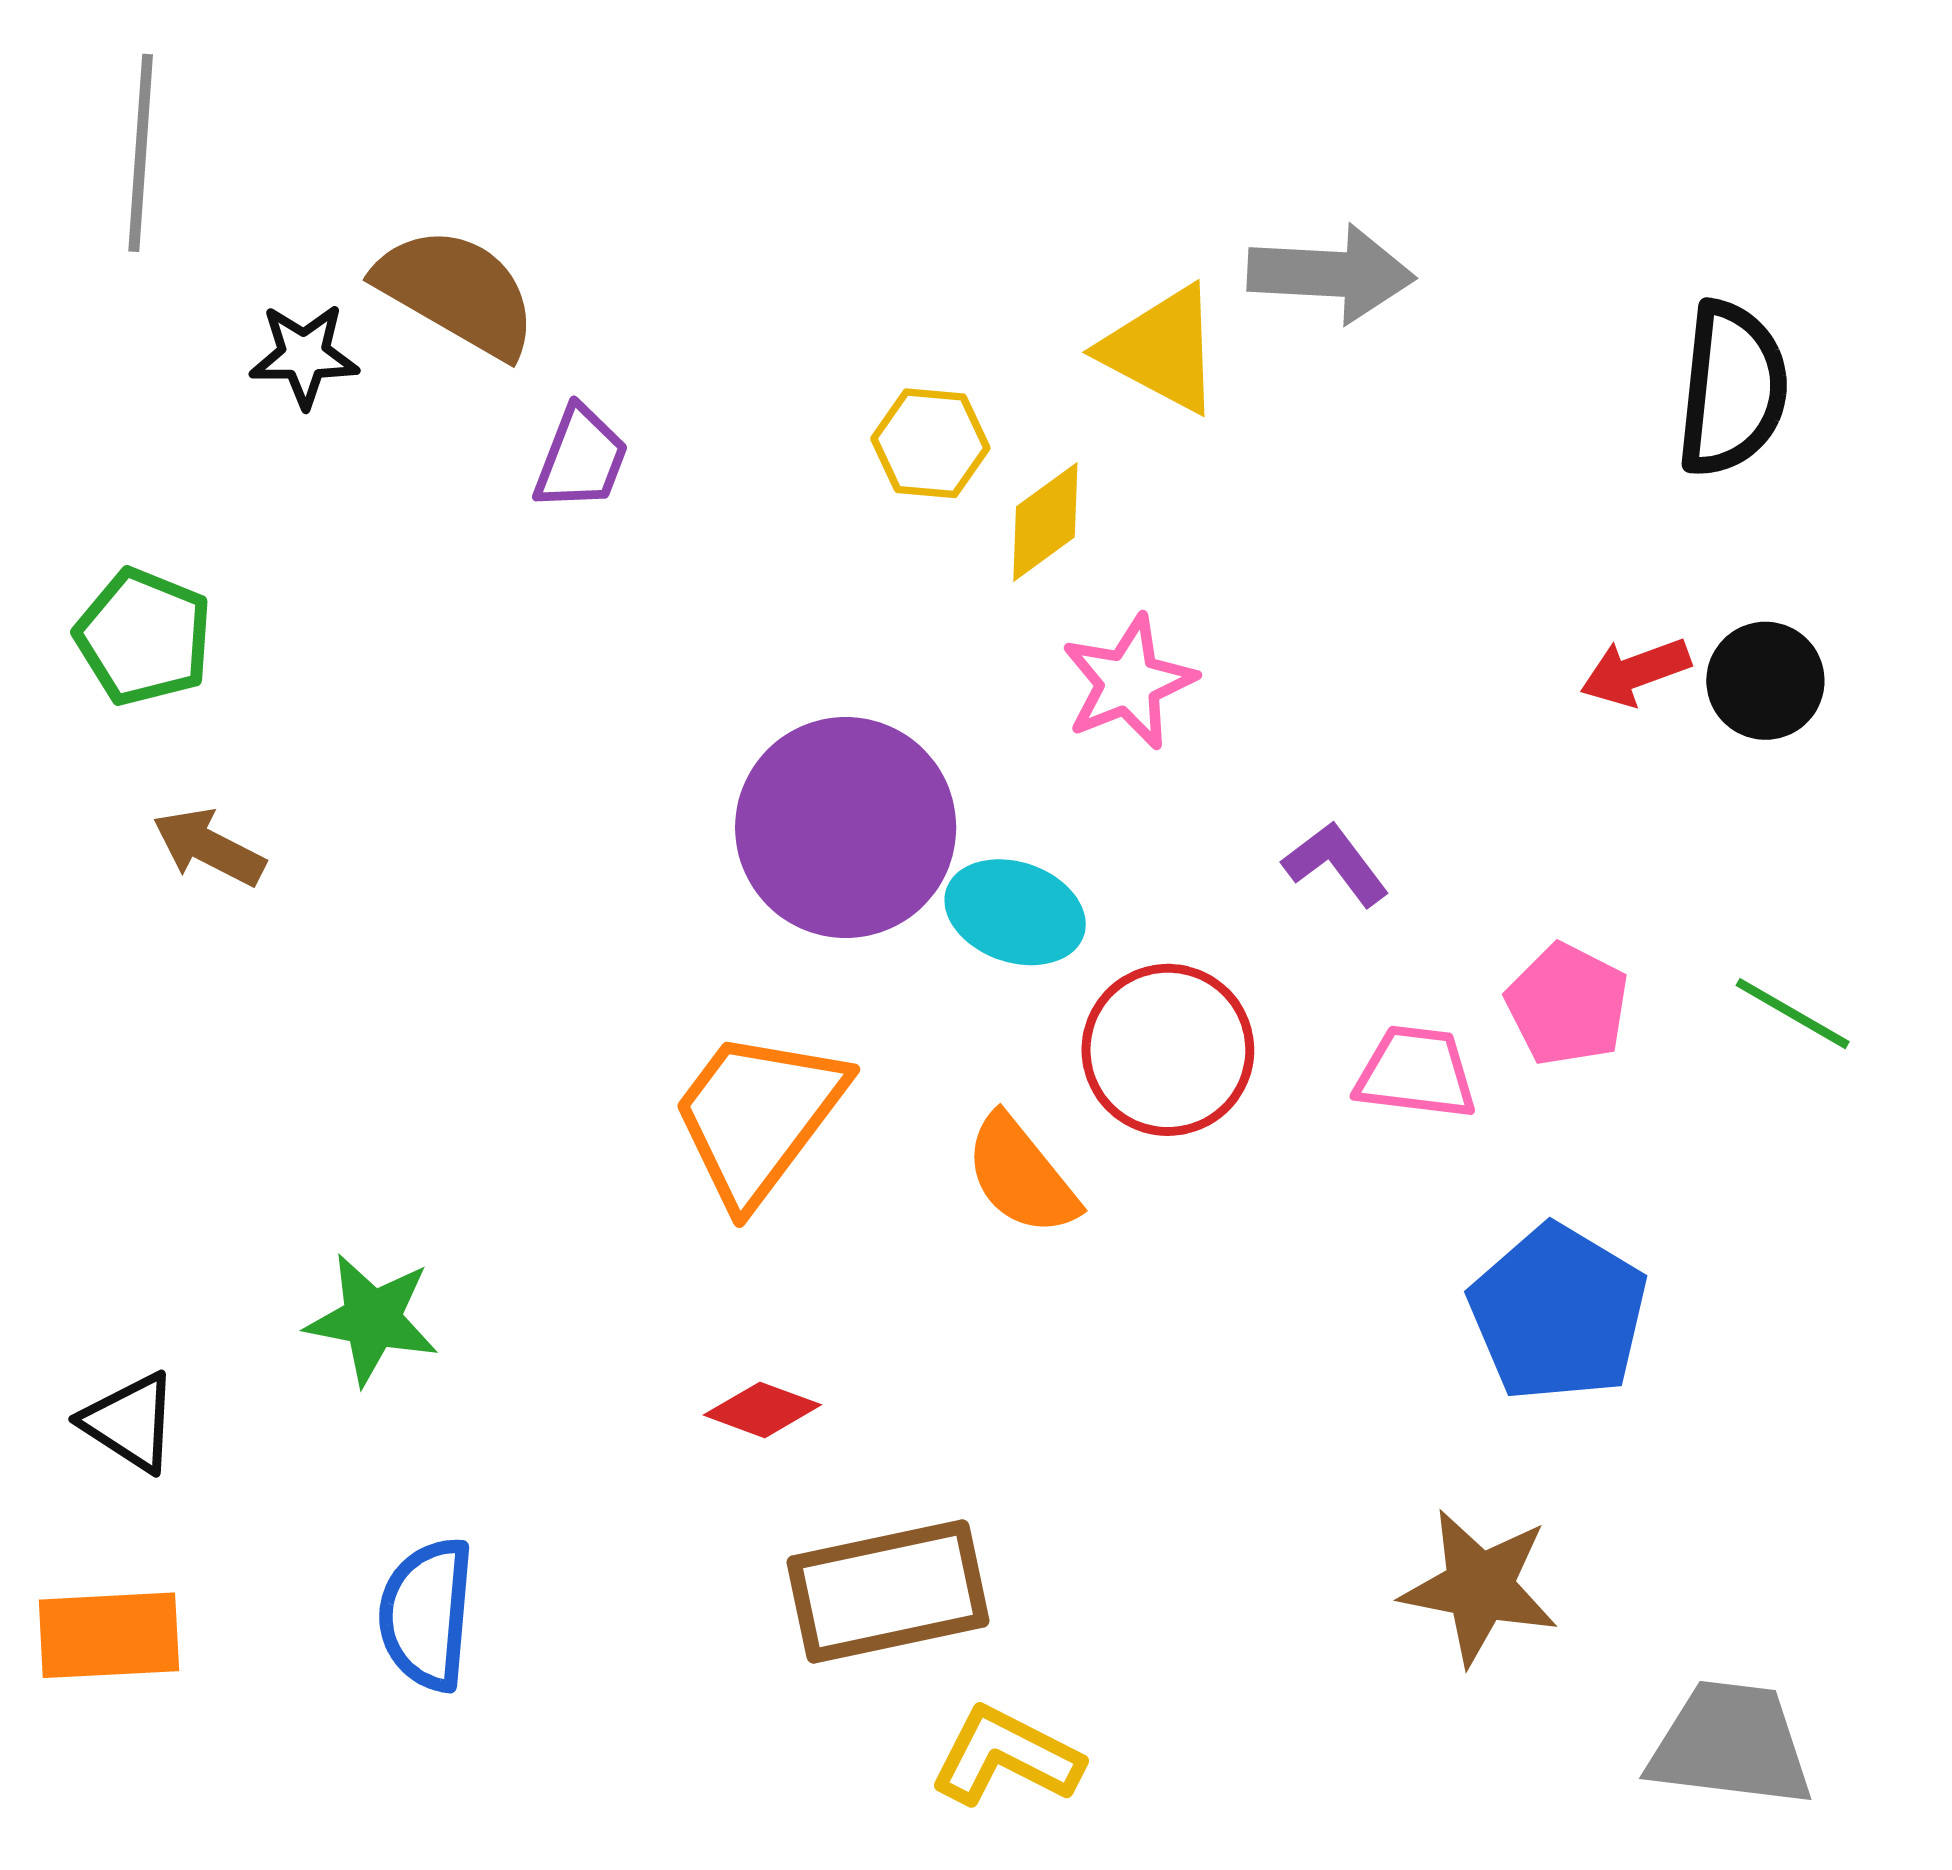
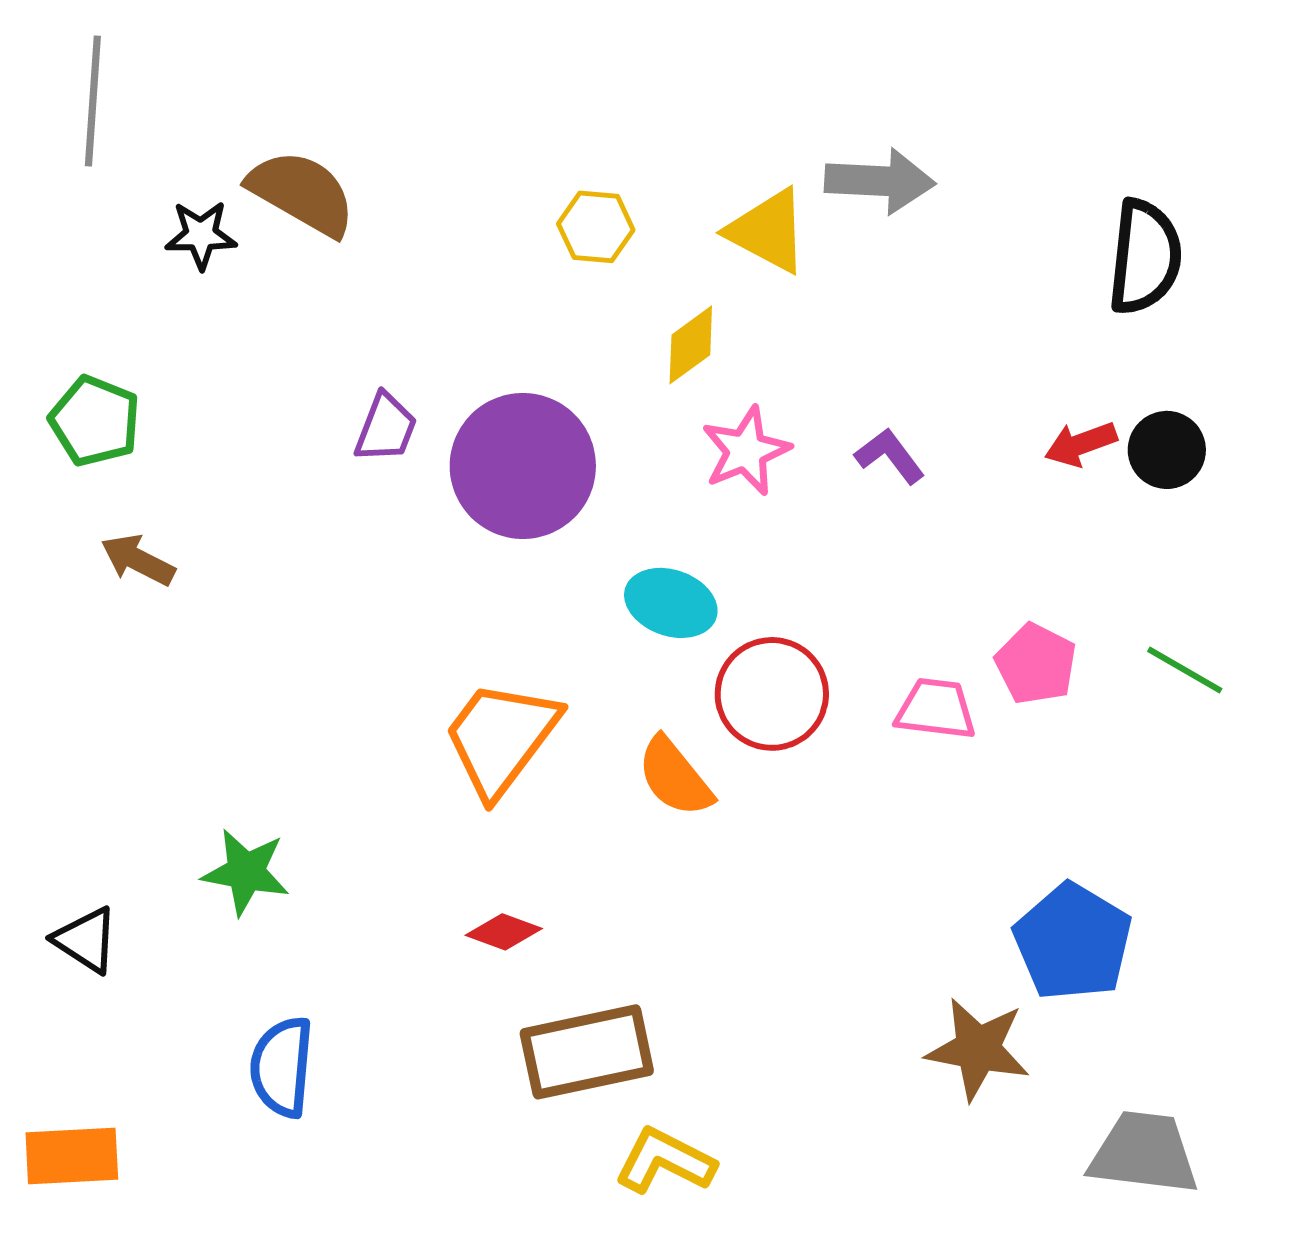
yellow hexagon: (930, 443) -> (596, 227), moved
purple trapezoid: (581, 458) -> (386, 428), moved
purple circle: (846, 828) -> (523, 466), moved
purple L-shape: (1336, 864) -> (890, 456), moved
blue pentagon: (1558, 1313) -> (1073, 942), moved
orange rectangle: (109, 1635) -> (72, 1156), moved

